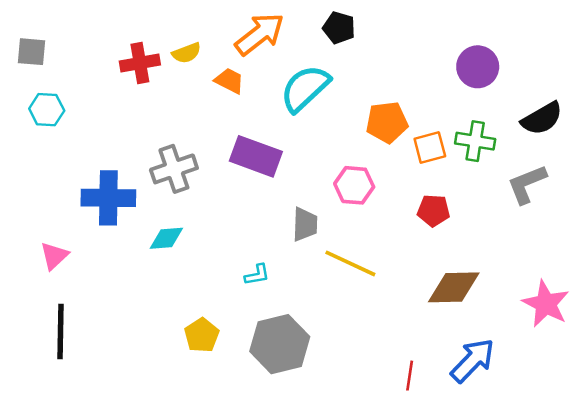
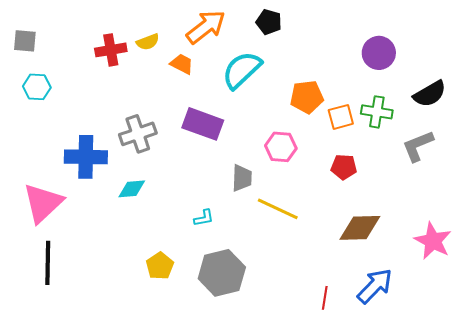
pink triangle: (54, 256) -> (43, 203), size x1.8

